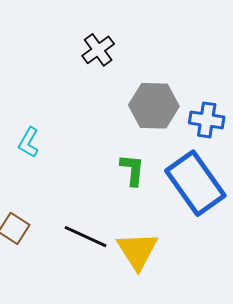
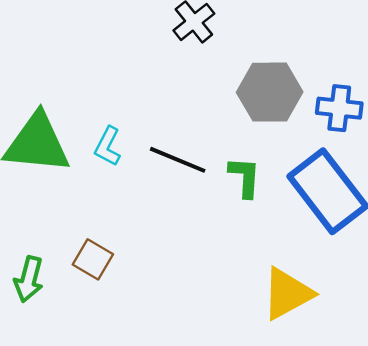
black line: (86, 237) -> (178, 160), moved
yellow triangle: (137, 251) -> (287, 294), moved, turned 36

